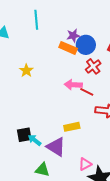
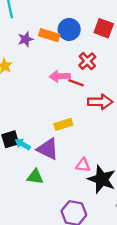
purple star: (73, 36) -> (26, 39), moved
red cross: (93, 66) -> (87, 61), moved
pink triangle: (85, 164) -> (83, 165), turned 40

